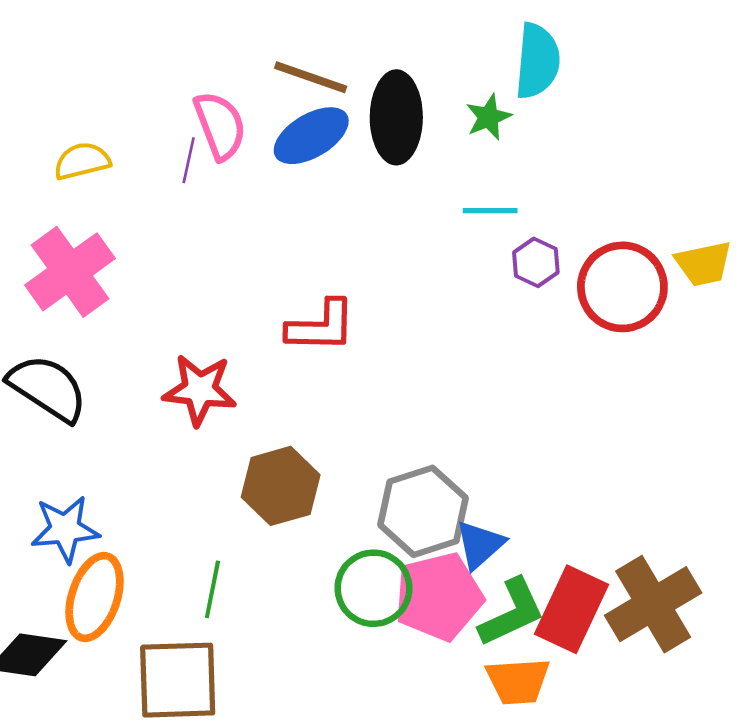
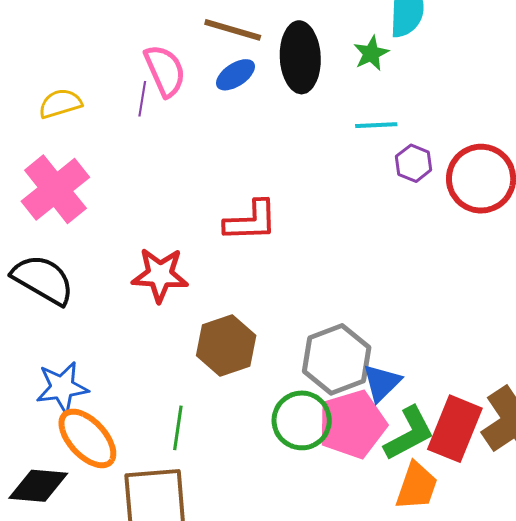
blue ellipse: (311, 136) -> (235, 75), size x0.7
orange ellipse: (95, 597) -> (87, 438), turned -58
orange trapezoid: (518, 681) -> (417, 486), turned -64

